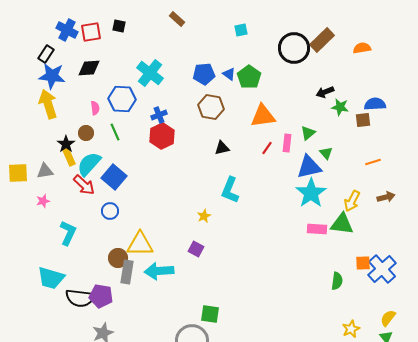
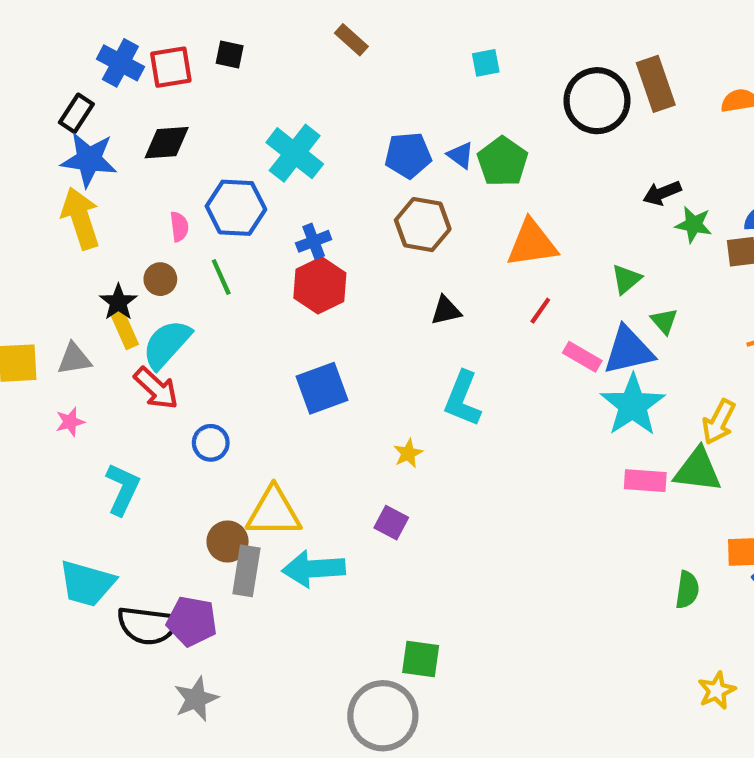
brown rectangle: (322, 40) -> (656, 84), turned -65
pink rectangle: (287, 143) -> (582, 357), moved, turned -66
blue square: (114, 177) -> (322, 388), moved, turned 30

